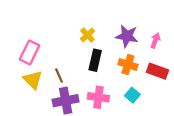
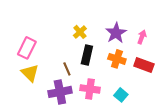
purple star: (127, 36) -> (116, 33), turned 30
brown line: (59, 75) -> (67, 69), moved
cyan square: (132, 95) -> (121, 95), moved

